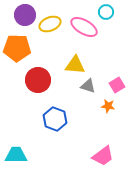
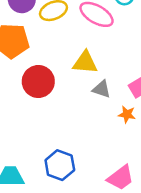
blue hexagon: (55, 119) -> (60, 165), moved

